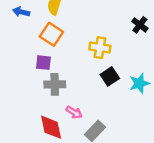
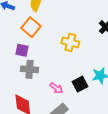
black square: (110, 76) -> (80, 84), moved
pink arrow: (74, 112) -> (56, 88), moved

